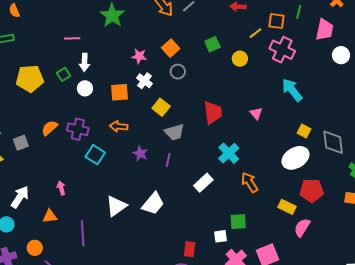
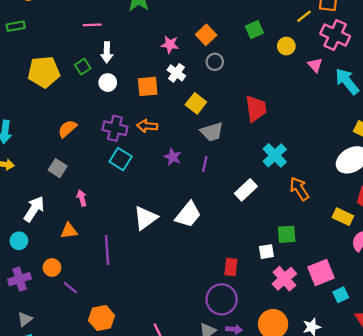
pink triangle: (256, 113) -> (315, 65), moved
purple cross: (78, 129) -> (115, 128), moved
gray square: (21, 143) -> (58, 168), moved, turned -35

